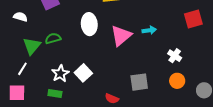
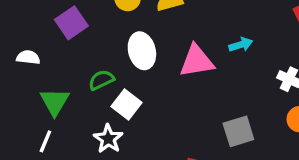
pink triangle: (121, 36) -> (197, 61), turned 40
green semicircle: (53, 38) -> (101, 80), moved
white square: (83, 73) -> (127, 105), moved

